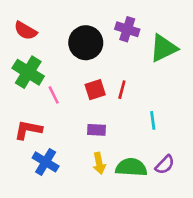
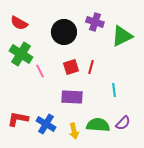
red L-shape: (28, 130) -> (18, 119), moved
purple rectangle: (96, 130) -> (72, 97), size x1.5
blue cross: (46, 162) -> (46, 124), moved
yellow arrow: (99, 163) -> (74, 131), moved

